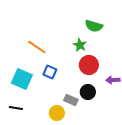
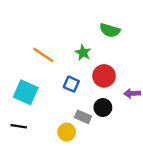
green star: (80, 45) -> (83, 53), moved
blue square: (50, 72) -> (71, 84), moved

